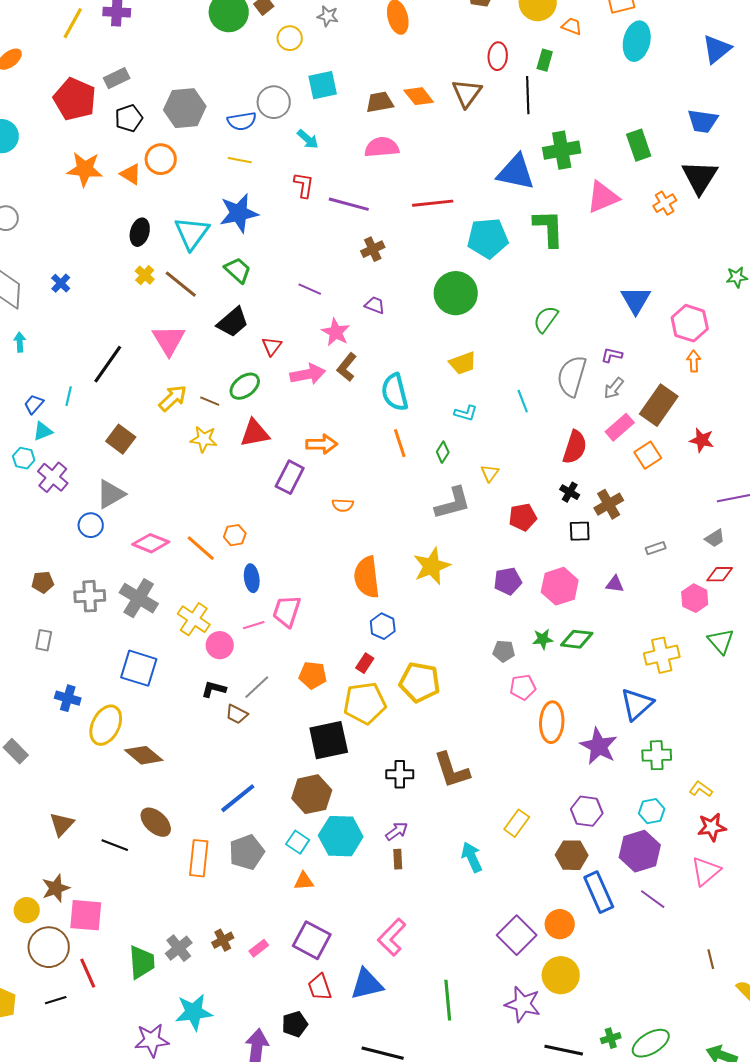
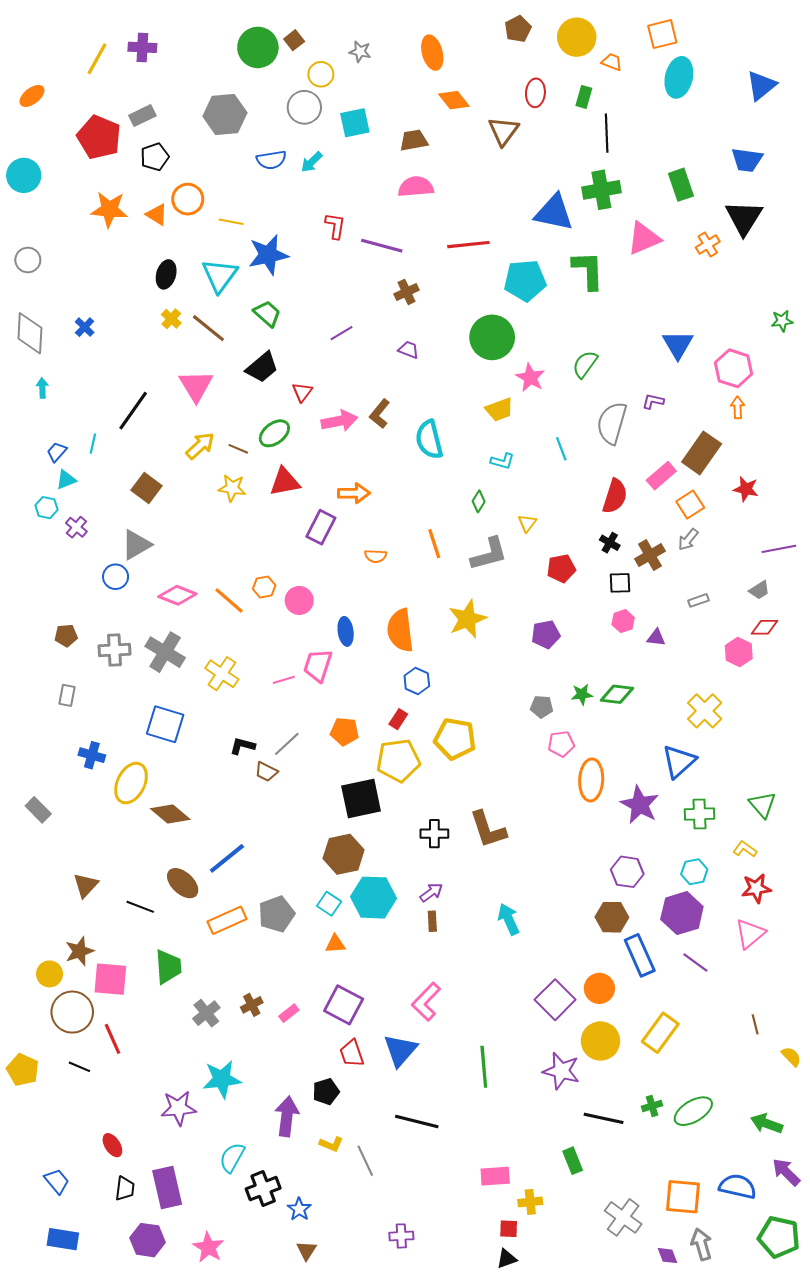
black line: (528, 95) -> (607, 133), moved
orange diamond: (419, 96) -> (454, 100), moved
gray circle: (274, 102) -> (304, 107), moved
gray hexagon: (185, 108) -> (225, 115), moved
cyan arrow: (308, 139) -> (312, 162), moved, turned 95
yellow line: (240, 160) -> (231, 222), moved
purple line: (310, 289) -> (341, 333), turned -55
pink star: (336, 332) -> (530, 378), moved
gray arrow: (614, 388) -> (688, 540), moved
orange line: (400, 443) -> (434, 544), moved
purple cross: (53, 477) -> (76, 527), size x0.7
blue ellipse: (252, 578) -> (346, 631), moved
pink hexagon: (560, 586) -> (623, 621), moved, size x0.6
green triangle: (721, 641) -> (762, 805), moved
pink circle: (220, 645) -> (299, 600), moved
yellow cross: (662, 655) -> (705, 711), turned -32
blue line: (238, 798) -> (227, 858), moved
yellow rectangle: (517, 823) -> (660, 1033), moved, size x1.4
orange rectangle: (199, 858) -> (227, 920), turned 60
green trapezoid: (142, 962) -> (168, 967), moved
blue triangle: (367, 984) -> (400, 1050), turned -36
black line: (56, 1000) -> (79, 1067), turned 40

